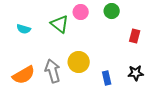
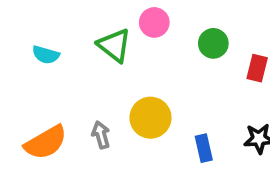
green circle: (112, 11) -> (213, 43), moved
gray arrow: (53, 71) -> (101, 135), size x0.6

